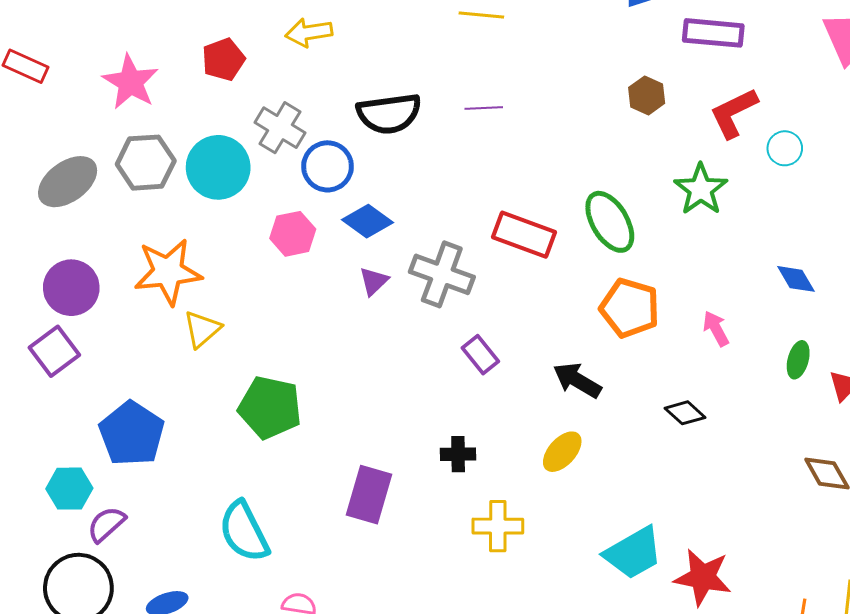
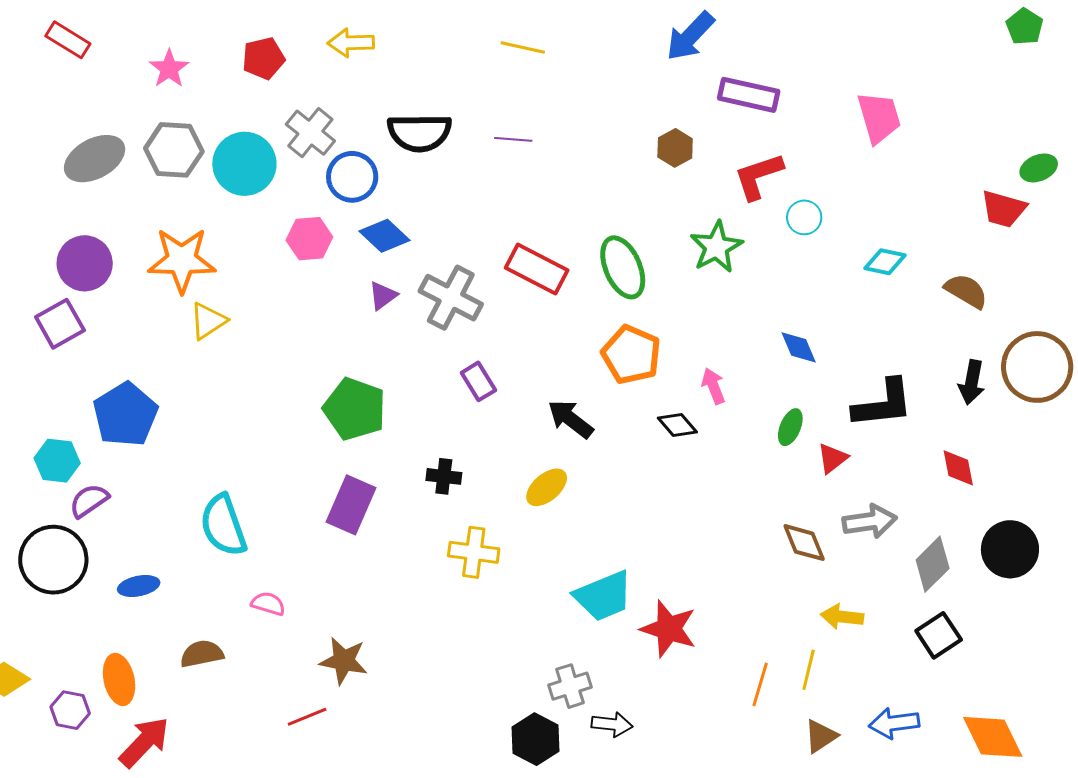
pink star: (130, 82) -> (169, 69), size x0.7
green pentagon: (270, 407) -> (355, 409), moved
black diamond: (685, 413) -> (677, 425), moved

